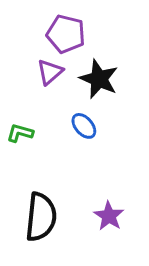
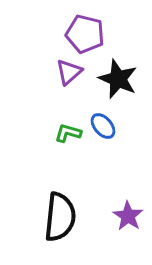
green L-shape: (20, 133) -> (68, 133), moved

